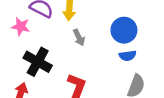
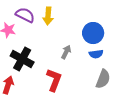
gray arrow: (79, 37) -> (66, 52), moved, turned -128

